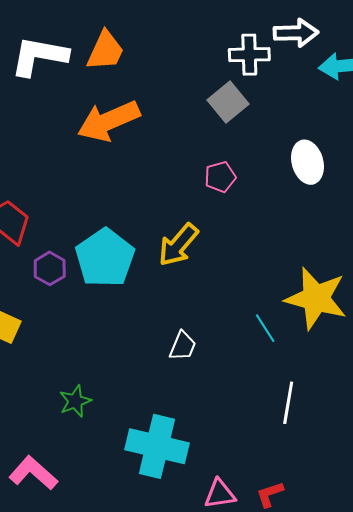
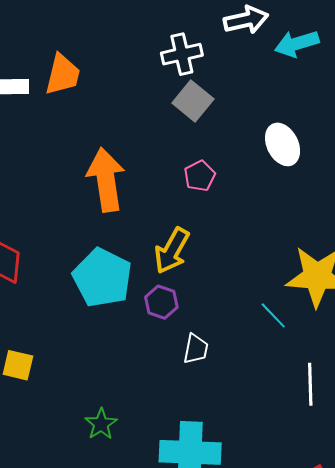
white cross: (249, 55) -> (182, 54), moved
orange arrow: (109, 121) -> (106, 180), moved, turned 116
purple hexagon: (50, 268) -> (161, 302), moved

